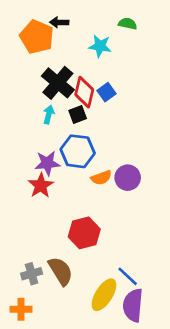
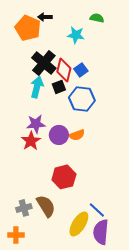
cyan arrow: (49, 114) -> (37, 87), size x1.5
blue hexagon: (78, 151) -> (82, 99), moved
purple circle: (128, 178) -> (59, 135), moved

